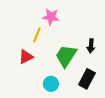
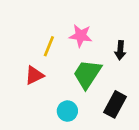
pink star: (51, 17) -> (81, 36), moved
black arrow: (91, 46) -> (120, 50), moved

